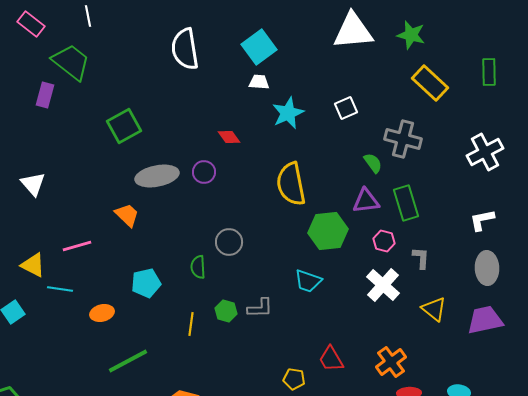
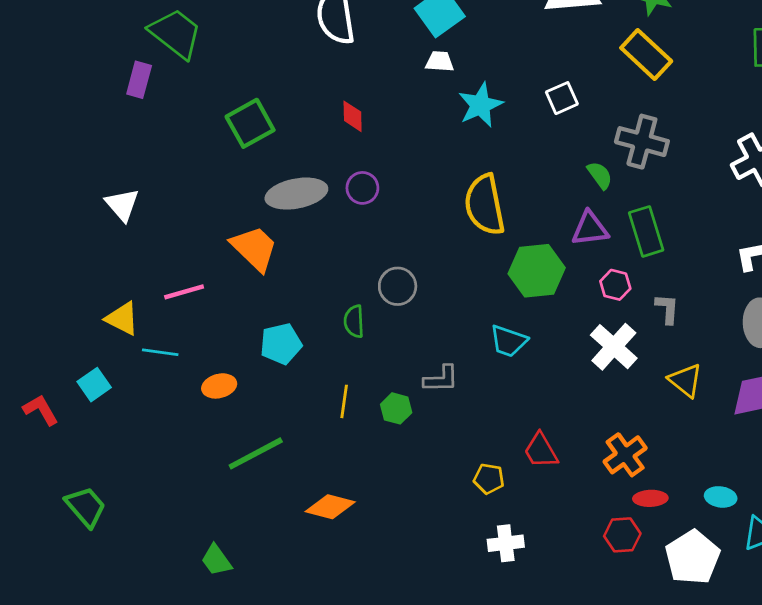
yellow rectangle: (430, 83) -> (646, 54), moved
red diamond: (229, 137) -> (353, 116), moved, turned 35
orange trapezoid: (127, 215) -> (254, 248), size x1.4
green hexagon: (226, 311) -> (396, 408), moved

